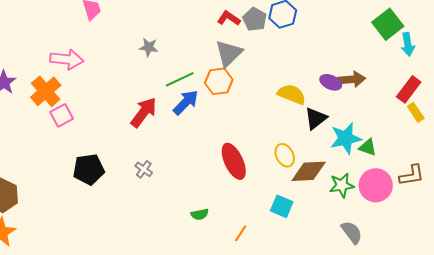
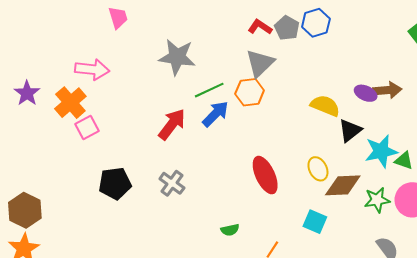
gray star: (149, 47) -> (177, 57), size x1.8
gray cross: (144, 169) -> (172, 183), size x1.4

